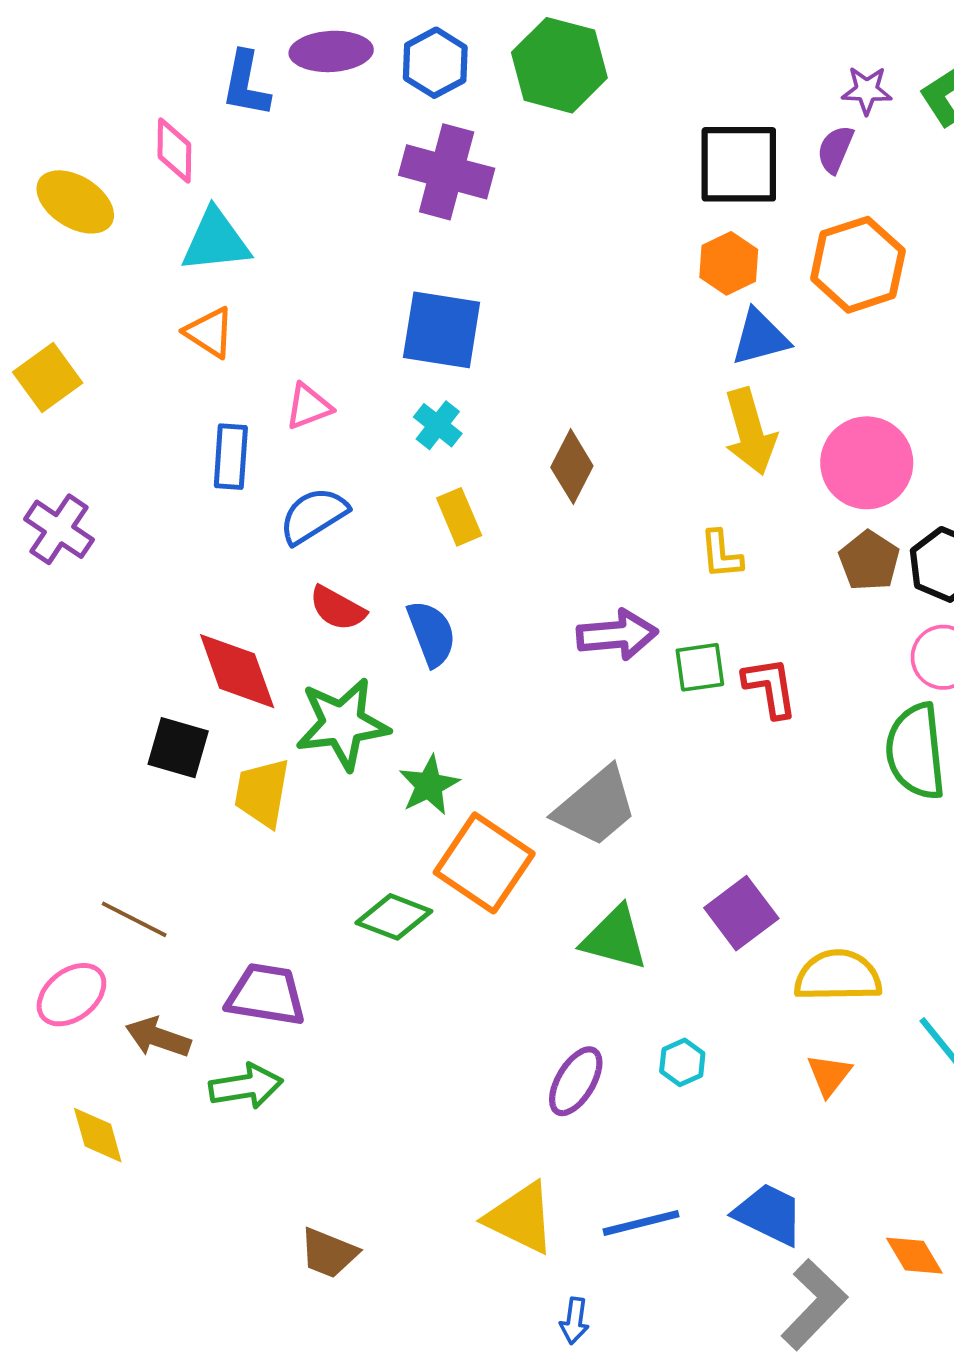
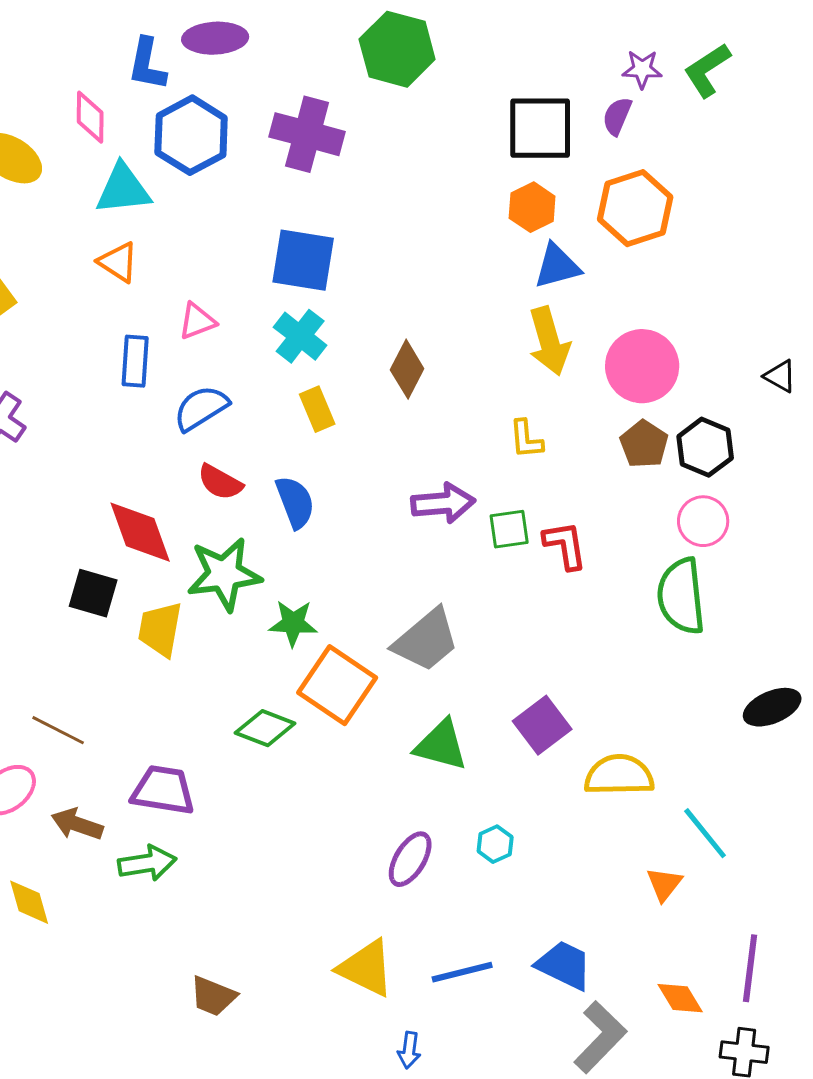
blue hexagon: (435, 63) -> (191, 135), moved, size x1.4
cyan cross: (438, 425) -> (300, 336), size x1.4
green star: (429, 785) -> (293, 623), turned 30
orange triangle: (829, 1075) -> (664, 884), moved

